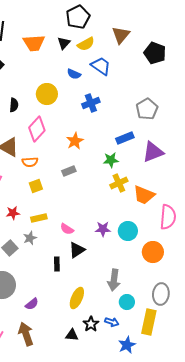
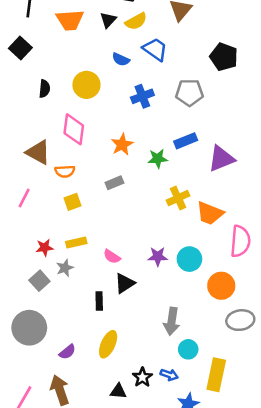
black pentagon: (155, 53) -> (224, 57), moved
black semicircle: (14, 105) -> (45, 89), moved
gray pentagon: (147, 109) -> (189, 92), moved, turned 30
pink diamond: (37, 129) -> (74, 129), turned -35
green star: (111, 160) -> (158, 159), moved
red star: (13, 213) -> (45, 248), moved
gray ellipse: (161, 294) -> (240, 320), moved, turned 75
yellow ellipse: (77, 298) -> (108, 344), moved

